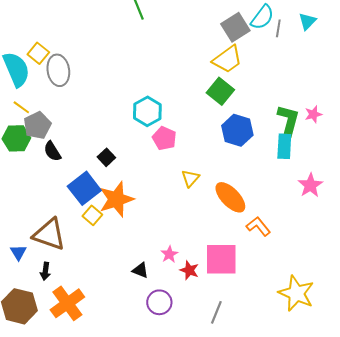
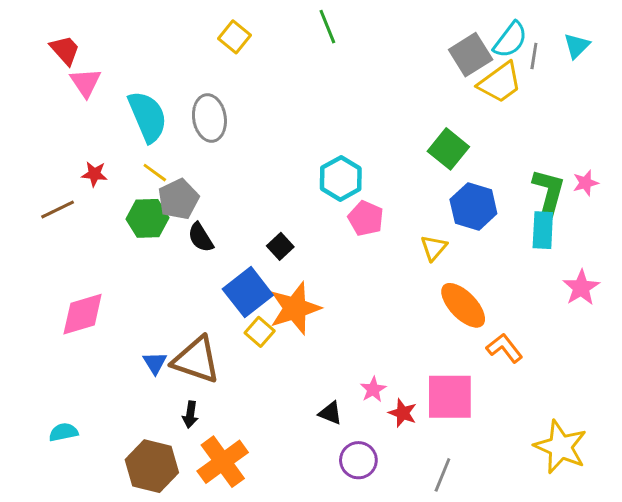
yellow square: (38, 53) -> (235, 37), moved
yellow trapezoid: (227, 59) -> (500, 83), moved
yellow triangle: (190, 178) -> (434, 248), moved
blue triangle: (18, 252) -> (155, 363), moved

